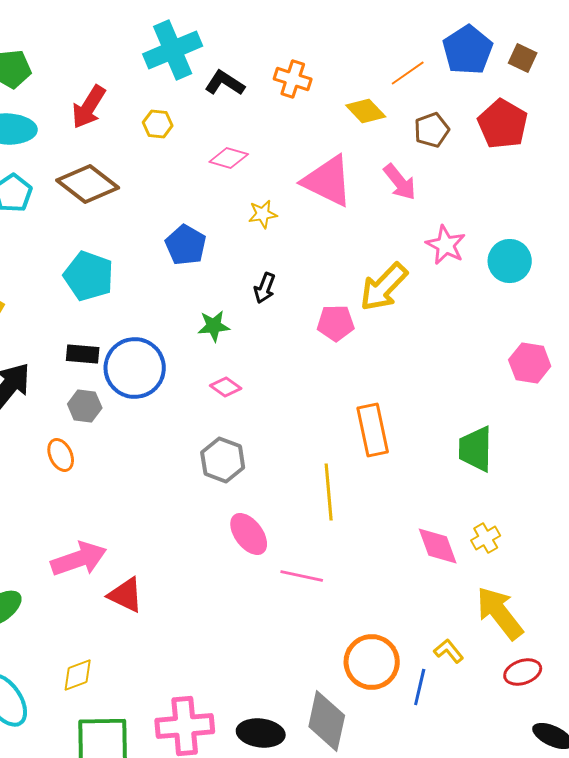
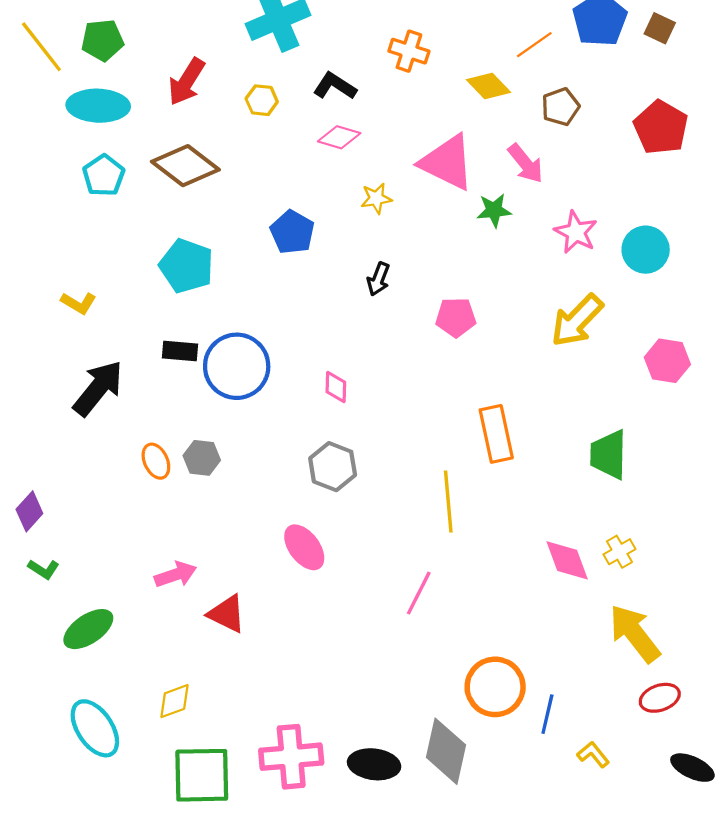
black L-shape: (225, 83) -> (335, 86), moved
red pentagon: (503, 124) -> (661, 127), moved
yellow arrow: (384, 287) -> (577, 320), moved
green star: (214, 326) -> (494, 210), moved
pink diamond: (226, 387) -> (336, 387), turned 56
gray hexagon: (85, 406) -> (202, 458), moved
pink ellipse: (249, 534) -> (304, 547), moved
pink arrow: (79, 559) -> (176, 575), size x0.7
pink line: (302, 576) -> (419, 593), turned -75
yellow L-shape: (449, 651) -> (593, 754), moved

